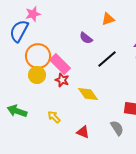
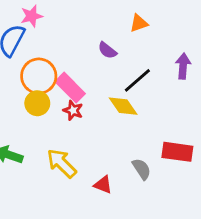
yellow diamond: (88, 94) -> (123, 106), moved
yellow arrow: (54, 117) -> (62, 163), size x1.6
gray semicircle: (117, 128) -> (142, 169), moved

